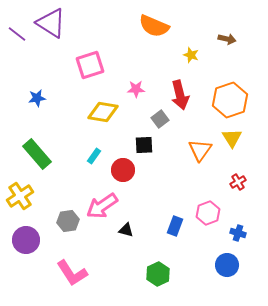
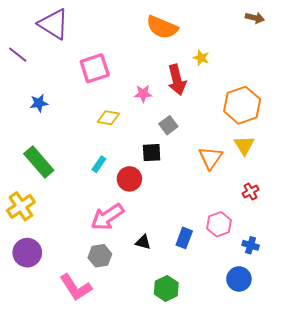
purple line: (17, 34) -> (18, 55), moved
brown arrow: (227, 39) -> (255, 18), moved
red arrow: (180, 95) -> (177, 80), moved
yellow diamond: (103, 112) -> (108, 118), size x0.7
gray hexagon: (68, 221) -> (100, 256), moved
black triangle: (126, 230) -> (143, 242), moved

